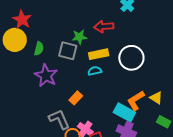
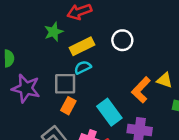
gray square: (68, 51) -> (65, 84), moved
white circle: (131, 58) -> (122, 40), size x0.7
cyan rectangle: (124, 112) -> (109, 112), moved, turned 40

